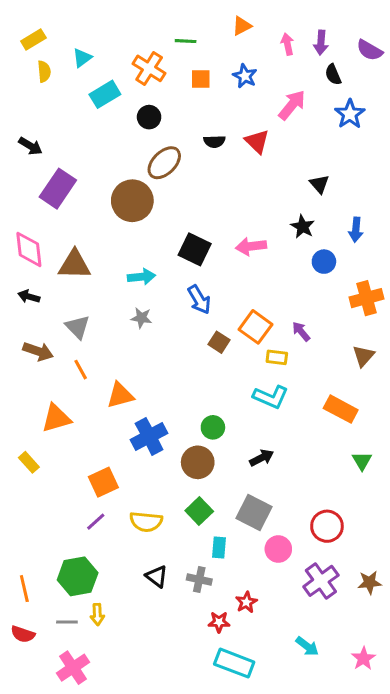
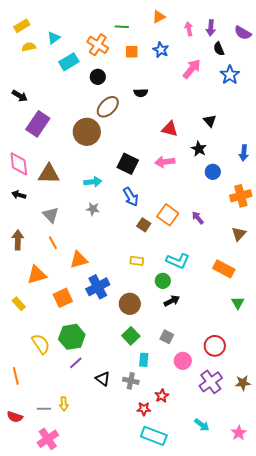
yellow semicircle: (44, 71) -> (29, 47), turned -96
red triangle: (257, 141) -> (170, 129), moved, turned -30
blue arrow: (356, 230) -> (244, 153), moved
brown arrow: (38, 351) -> (18, 240), moved, turned -108
yellow rectangle: (277, 357) -> (137, 261), moved
green circle: (213, 427) -> (163, 281), moved
orange square: (103, 482) -> (63, 298), moved
gray square: (254, 513) -> (167, 337), size x0.6
purple line: (96, 522) -> (76, 363), moved
yellow semicircle: (146, 522) -> (41, 344), moved, turned -130
green hexagon: (78, 576) -> (72, 337), moved
orange line: (24, 589) -> (16, 376), moved

